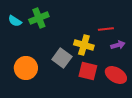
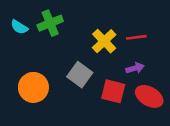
yellow cross: (84, 45) -> (104, 41), moved, turned 30
purple arrow: (118, 45) -> (135, 68), moved

